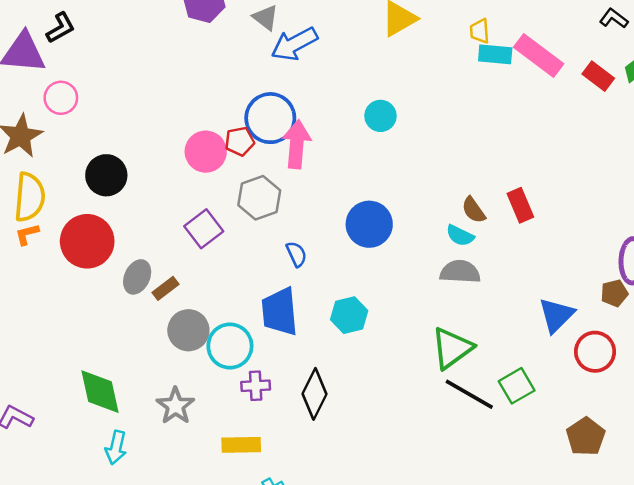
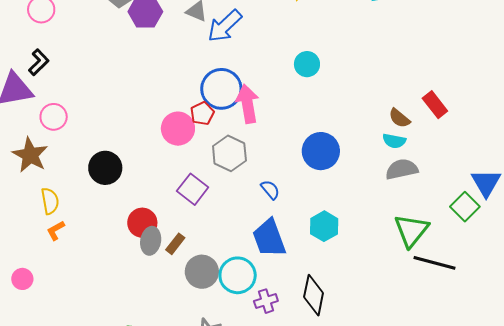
yellow semicircle: (30, 197) -> (50, 201), size x0.7
red circle: (87, 241) -> (142, 223), moved, size x0.7
green square: (517, 386) -> (465, 207), moved

